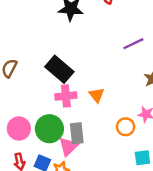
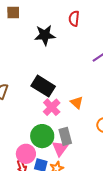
pink cross: (66, 96) -> (52, 107), turned -30
pink circle: (19, 128) -> (26, 154), moved

